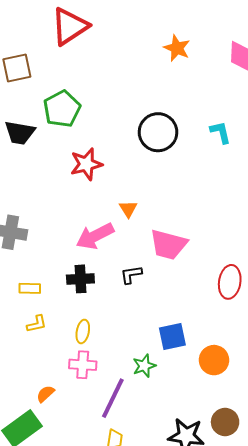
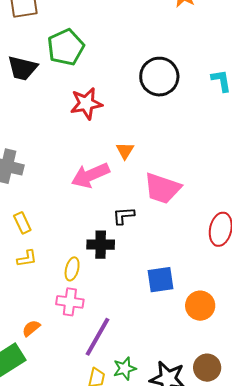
black cross: (80, 279) -> (101, 245), moved
yellow rectangle: (30, 288) -> (22, 223), turned 60
green star: (144, 366) -> (125, 369), moved

